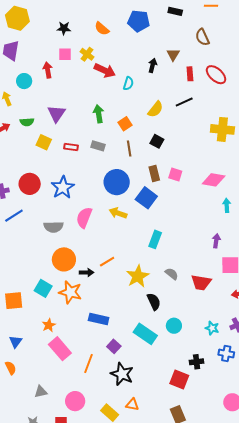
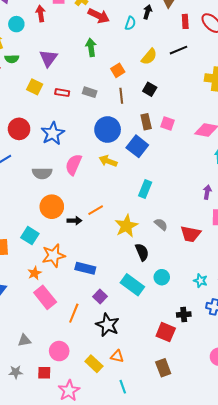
cyan semicircle: (128, 83) -> (130, 23), moved
green arrow: (99, 114) -> (91, 47), moved
green semicircle: (27, 122) -> (12, 59), moved
orange star: (70, 292) -> (54, 256), moved, turned -30

